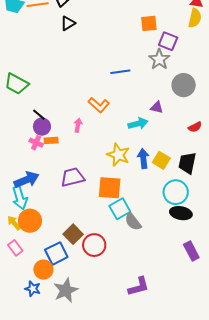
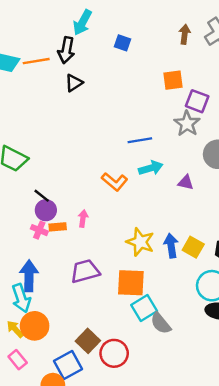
cyan arrow: (138, 124) -> (151, 168), moved
pink arrow: (78, 125) -> (83, 219), moved
blue arrow: (27, 180) -> (29, 276), turned -65

